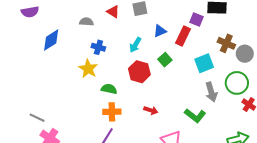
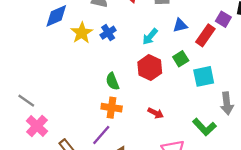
blue cross: (98, 47) -> (108, 33), turned 32
cyan square: (204, 63) -> (204, 76), moved
yellow star: (88, 69) -> (82, 33), moved
green semicircle: (109, 89) -> (112, 81), turned -133

